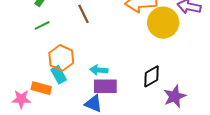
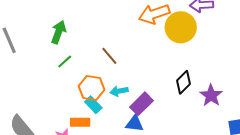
brown line: (83, 14) -> (109, 56), moved
cyan arrow: (99, 70) -> (119, 91), moved
purple rectangle: (105, 86) -> (142, 104), turned -30

